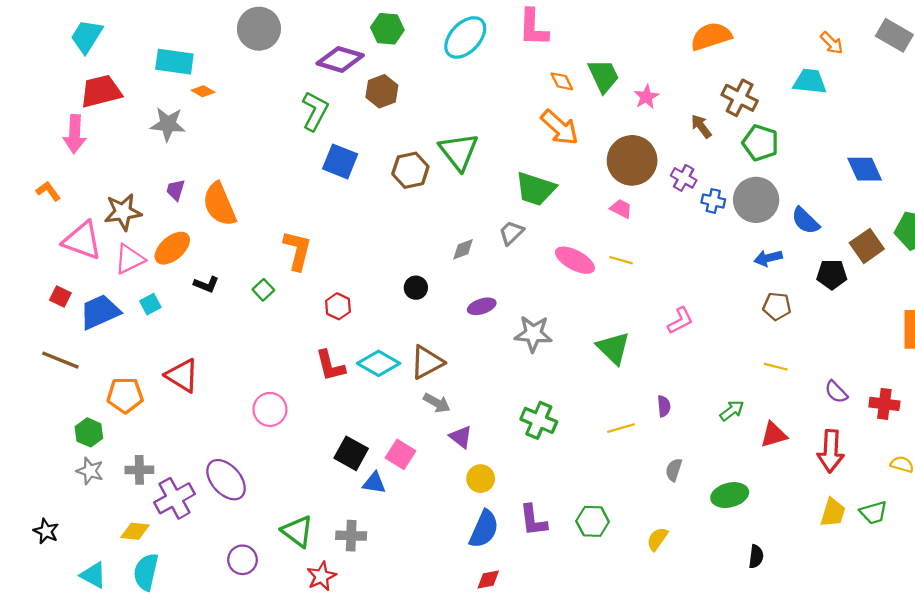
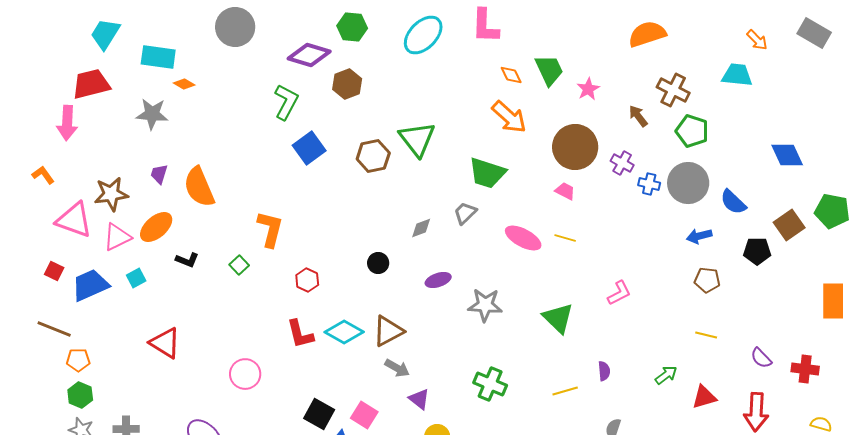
cyan trapezoid: (87, 36) -> (105, 34), moved
blue square: (340, 161) -> (309, 148), turned 32
orange pentagon: (125, 395) -> (78, 360), moved, size x0.7

